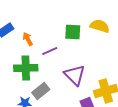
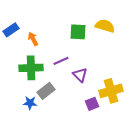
purple line: (50, 51) -> (61, 61), moved
purple triangle: (75, 75) -> (80, 75), size x0.7

